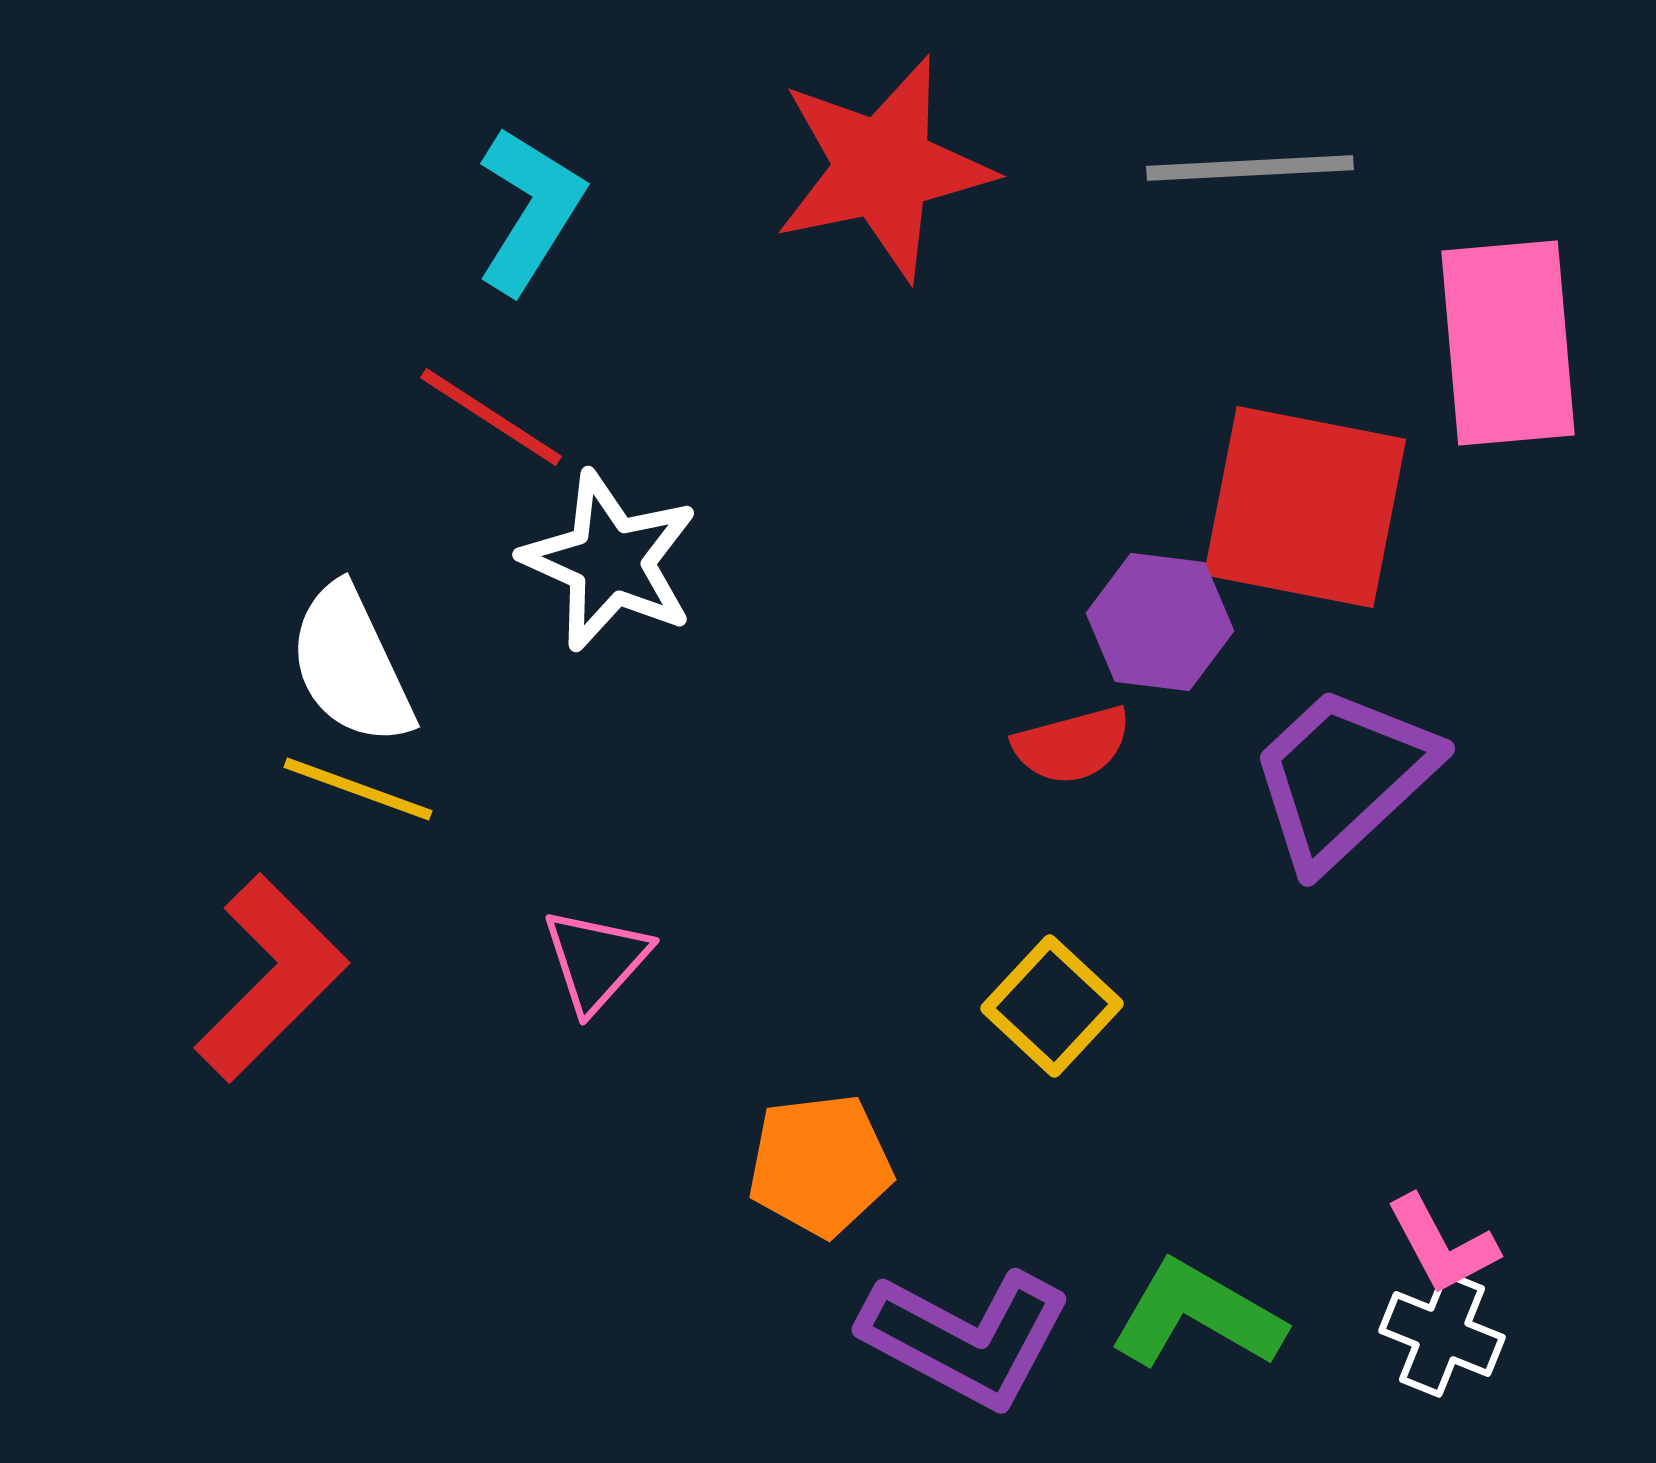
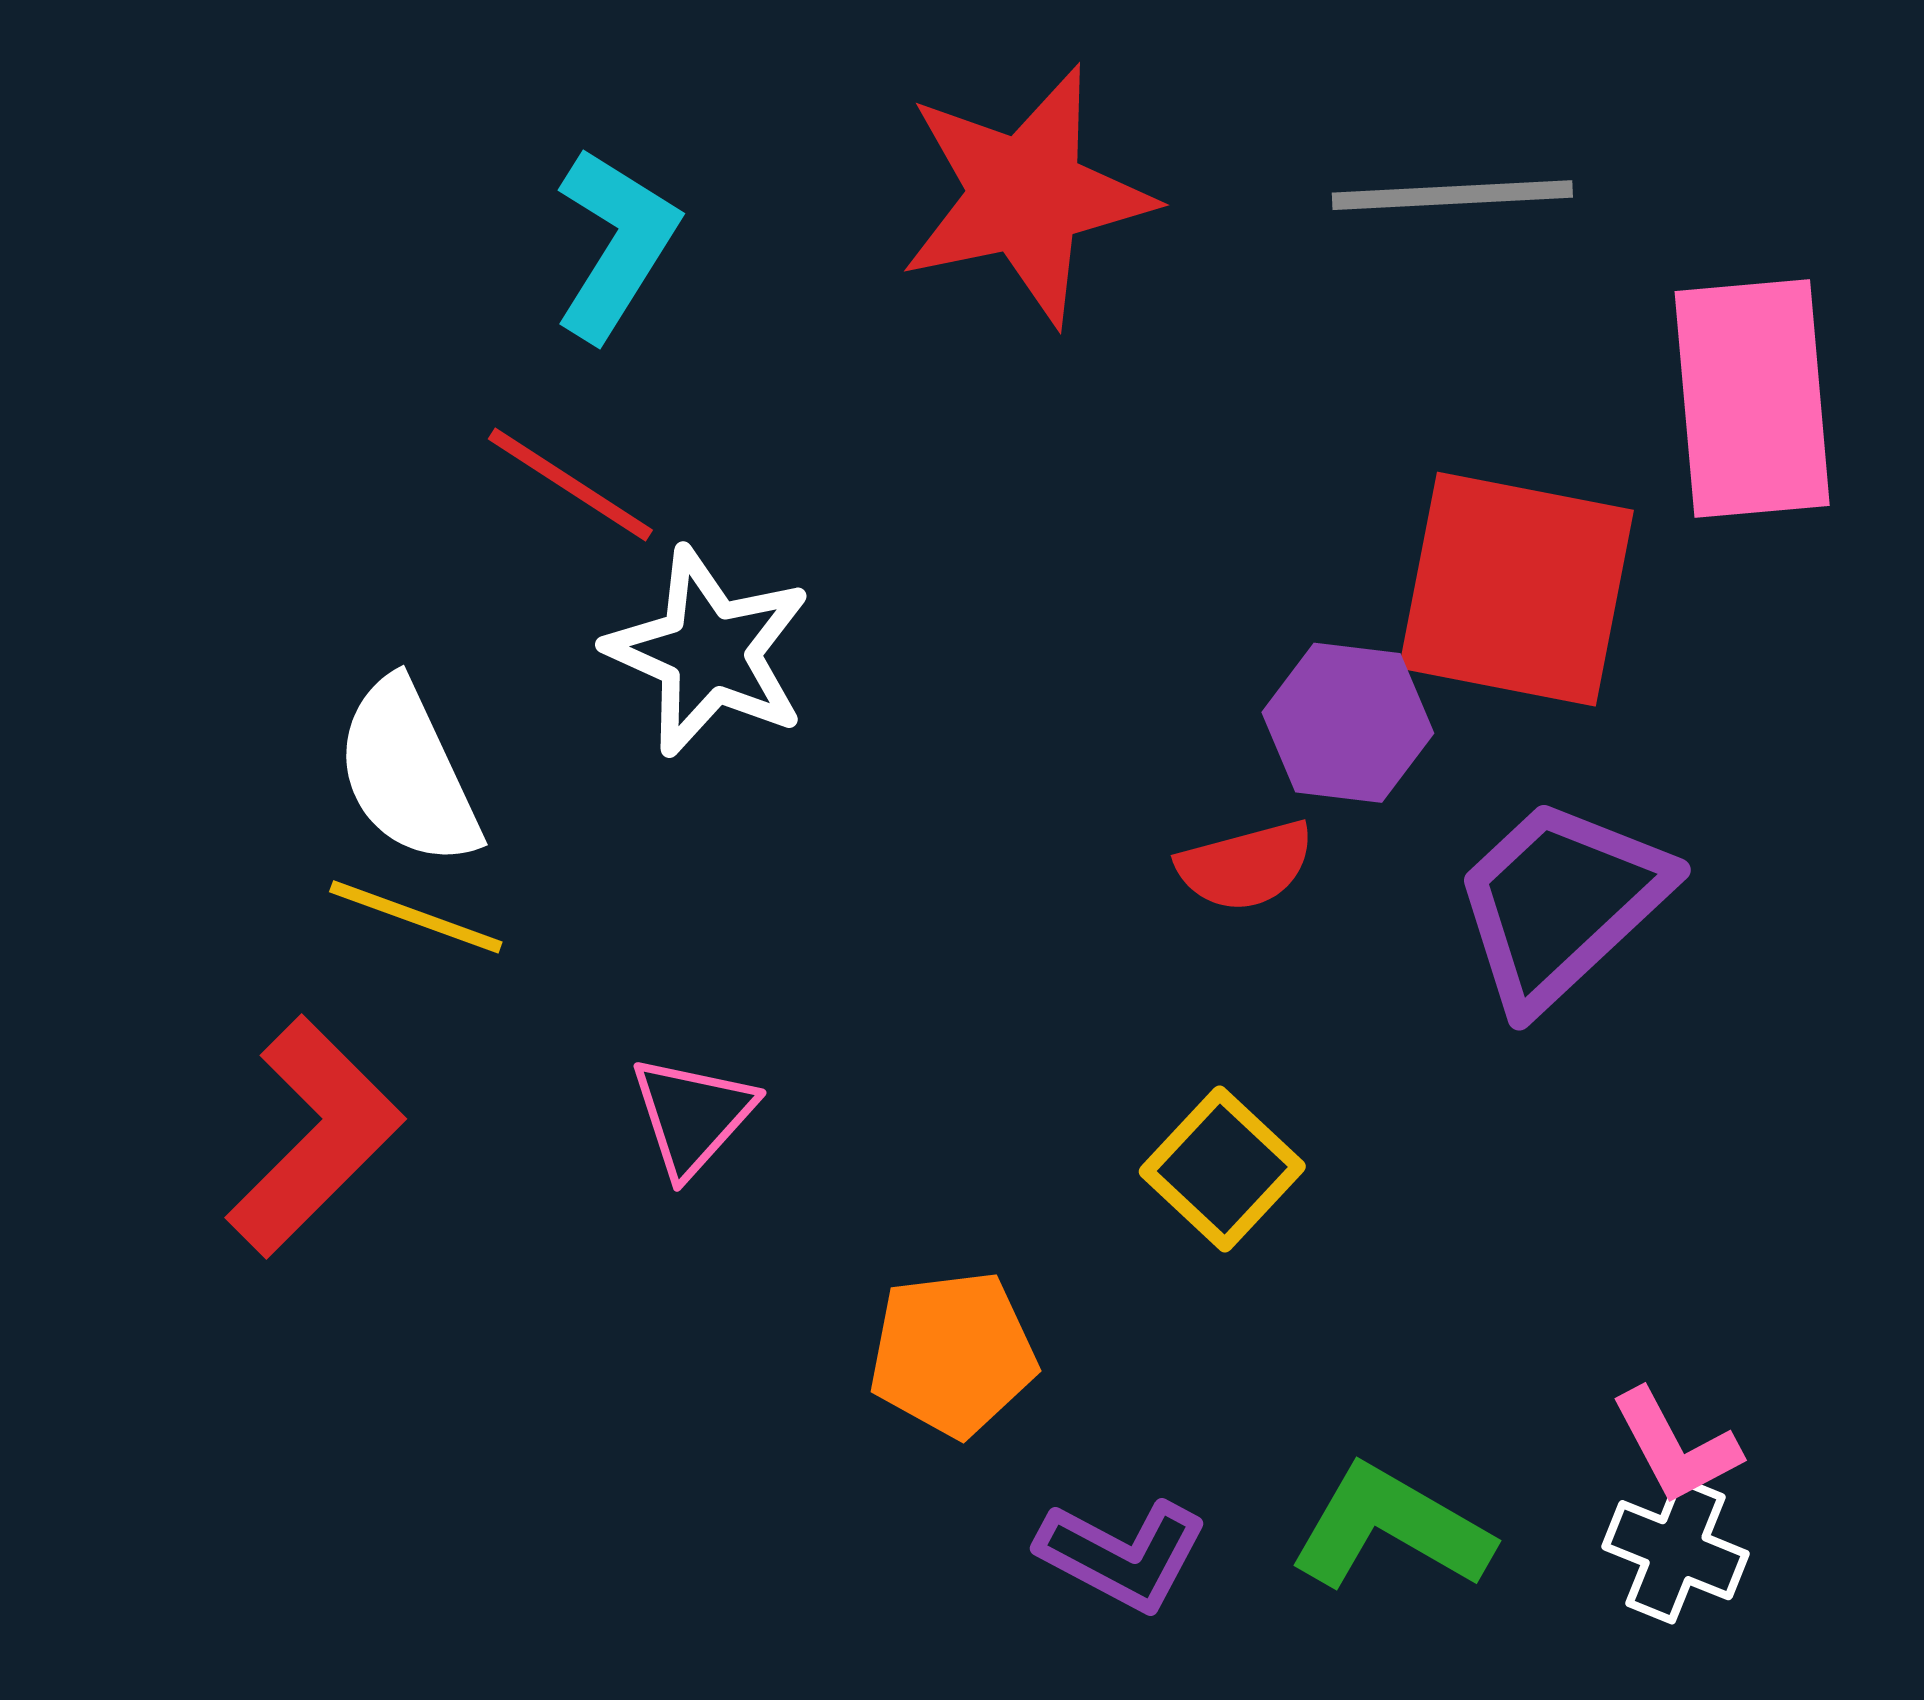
purple L-shape: (966, 1338) -> (1122, 1555), size x0.7

